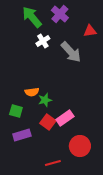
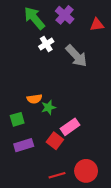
red triangle: (90, 31) -> (97, 25), moved
green square: (16, 111) -> (17, 119), turned -32
red square: (48, 122) -> (55, 141), moved
red circle: (80, 146) -> (86, 171), moved

